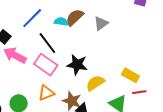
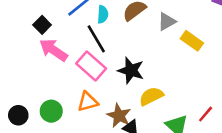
cyan semicircle: (61, 22) -> (103, 14), moved, turned 80
yellow rectangle: (131, 75) -> (192, 41), moved
red line: (139, 92) -> (206, 114), turned -48

